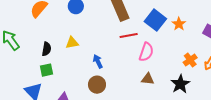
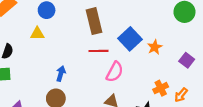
yellow triangle: (72, 43) -> (37, 34), moved
blue arrow: (98, 61) -> (61, 74), turned 32

